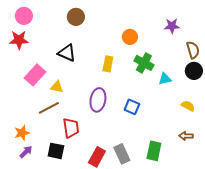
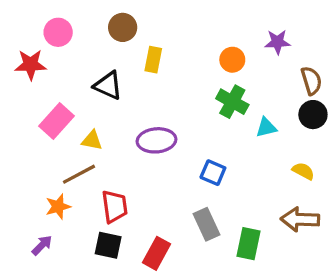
pink circle: (24, 16) -> (58, 32), moved
orange circle: (130, 37) -> (232, 60), moved
yellow rectangle: (108, 64) -> (153, 60), moved
purple ellipse: (98, 100) -> (156, 140), moved, turned 75
orange star: (22, 133) -> (58, 207), moved
brown arrow: (186, 136) -> (300, 219), size x1.6
black square: (56, 151) -> (108, 245), moved
gray rectangle: (122, 154) -> (207, 224), moved

